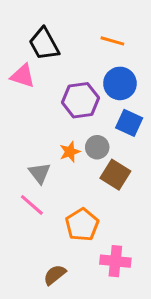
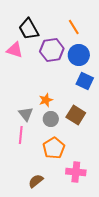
orange line: (112, 41) -> (74, 27), turned 42
purple hexagon: (80, 100) -> (52, 50), moved
gray circle: (97, 147) -> (51, 119), moved
pink line: (32, 205) -> (21, 135), turned 54

